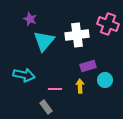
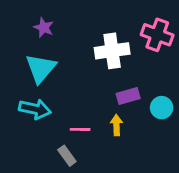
cyan triangle: (44, 41) -> (41, 68), moved
cyan circle: (105, 80) -> (162, 108), moved

